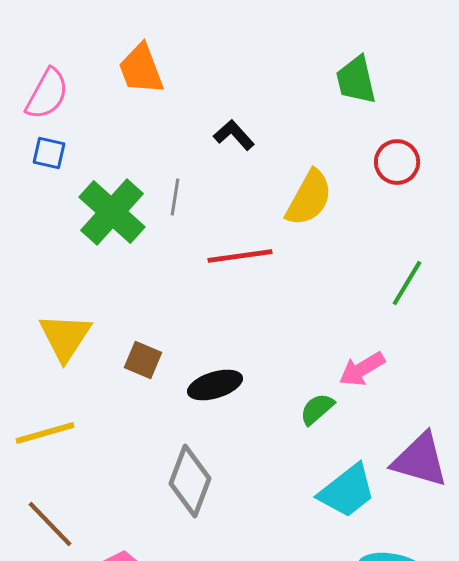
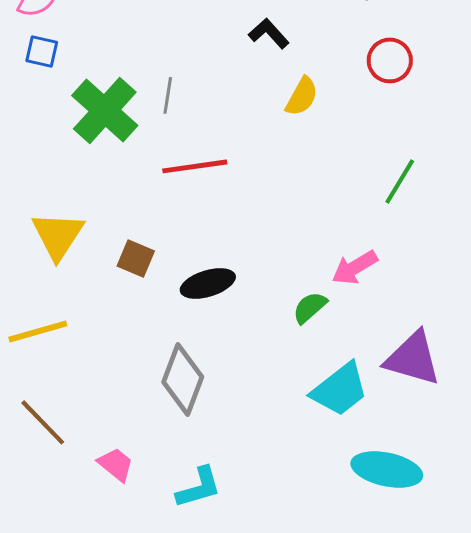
black L-shape: (234, 135) -> (269, 33), moved
yellow semicircle: (309, 198) -> (302, 96), size x0.7
red line: (240, 256) -> (195, 166), moved

